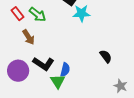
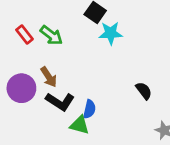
brown arrow: (29, 37) -> (49, 77), moved
purple circle: (18, 71) -> (21, 88), moved
green triangle: (58, 81) -> (80, 125), turned -42

